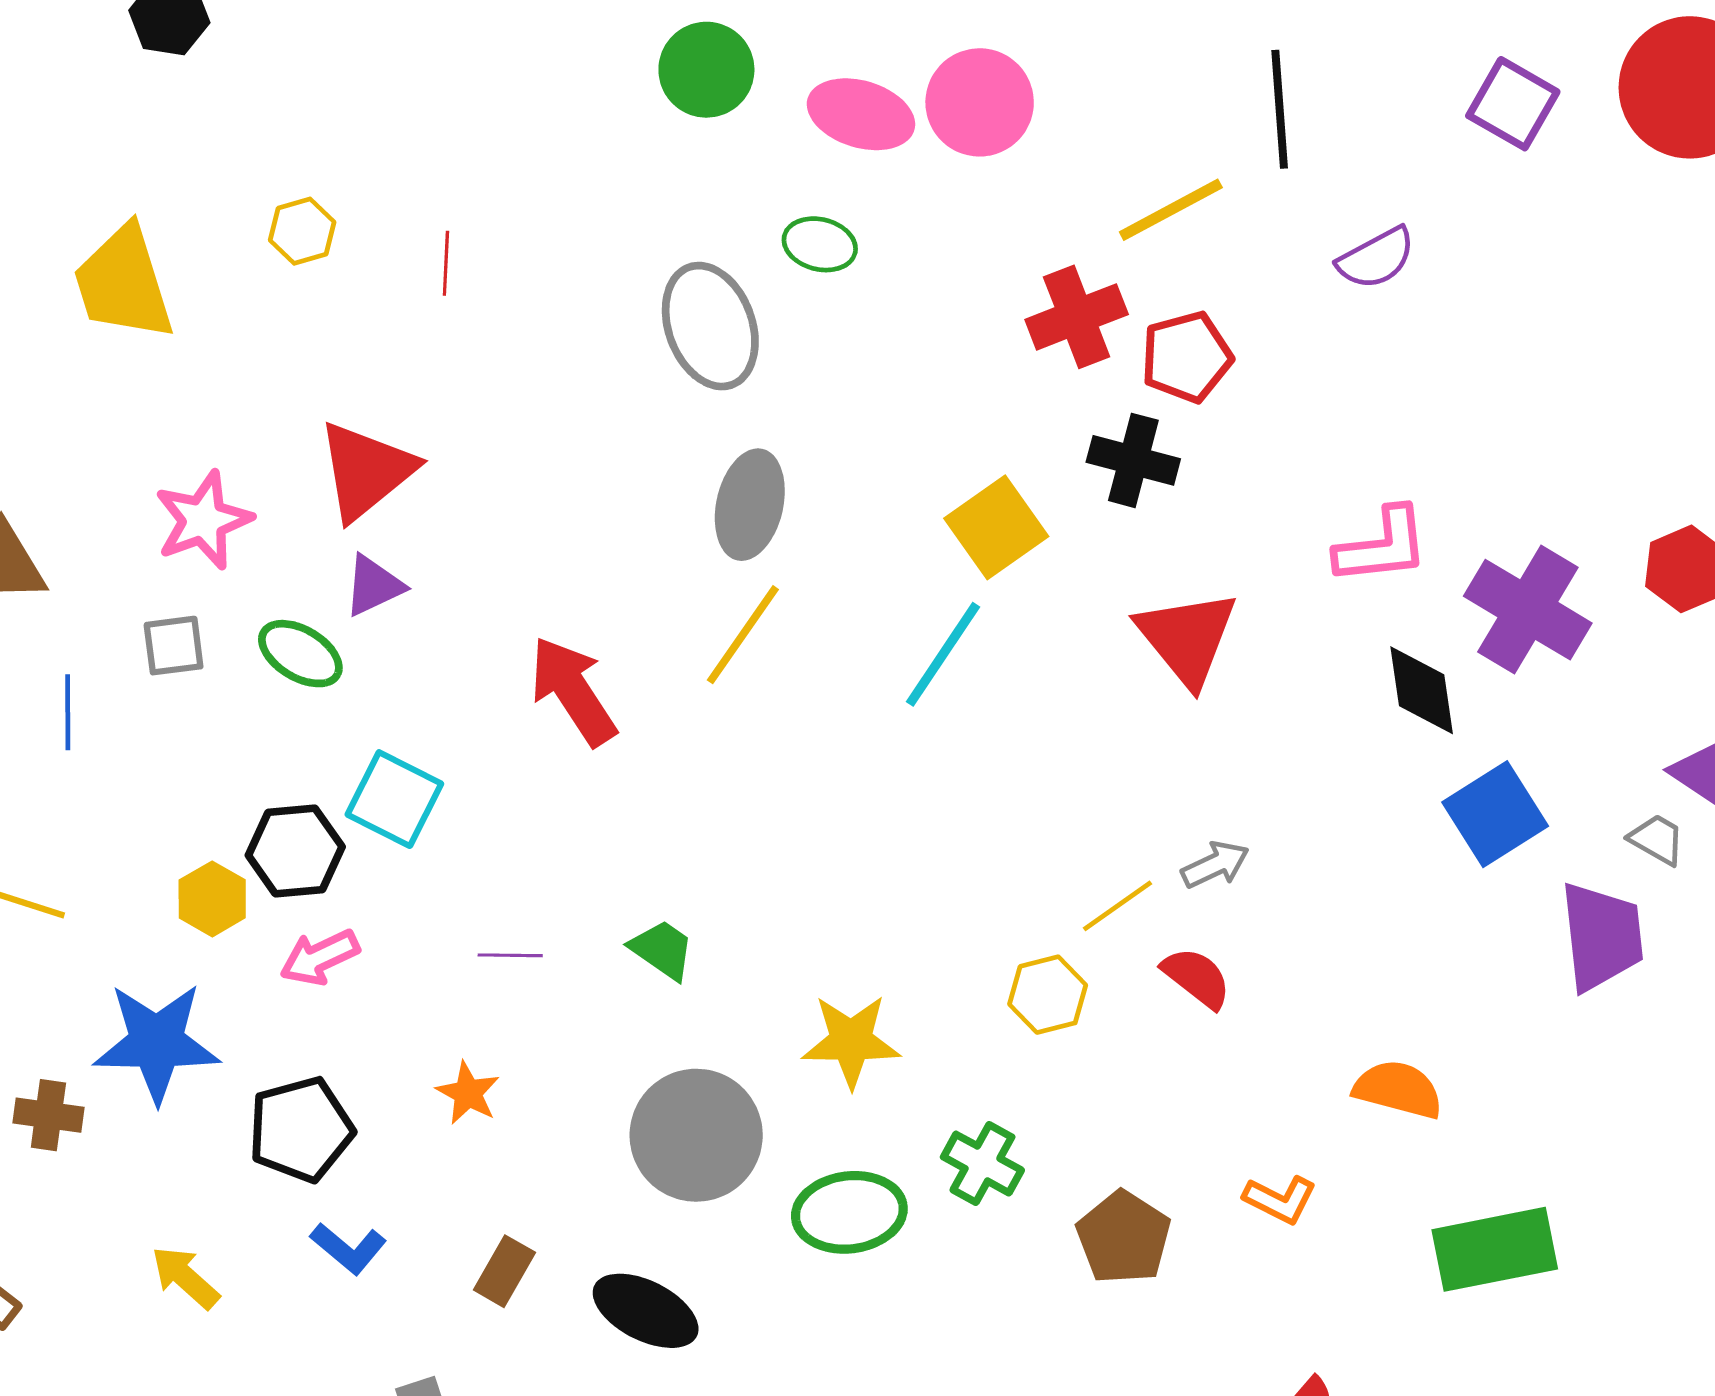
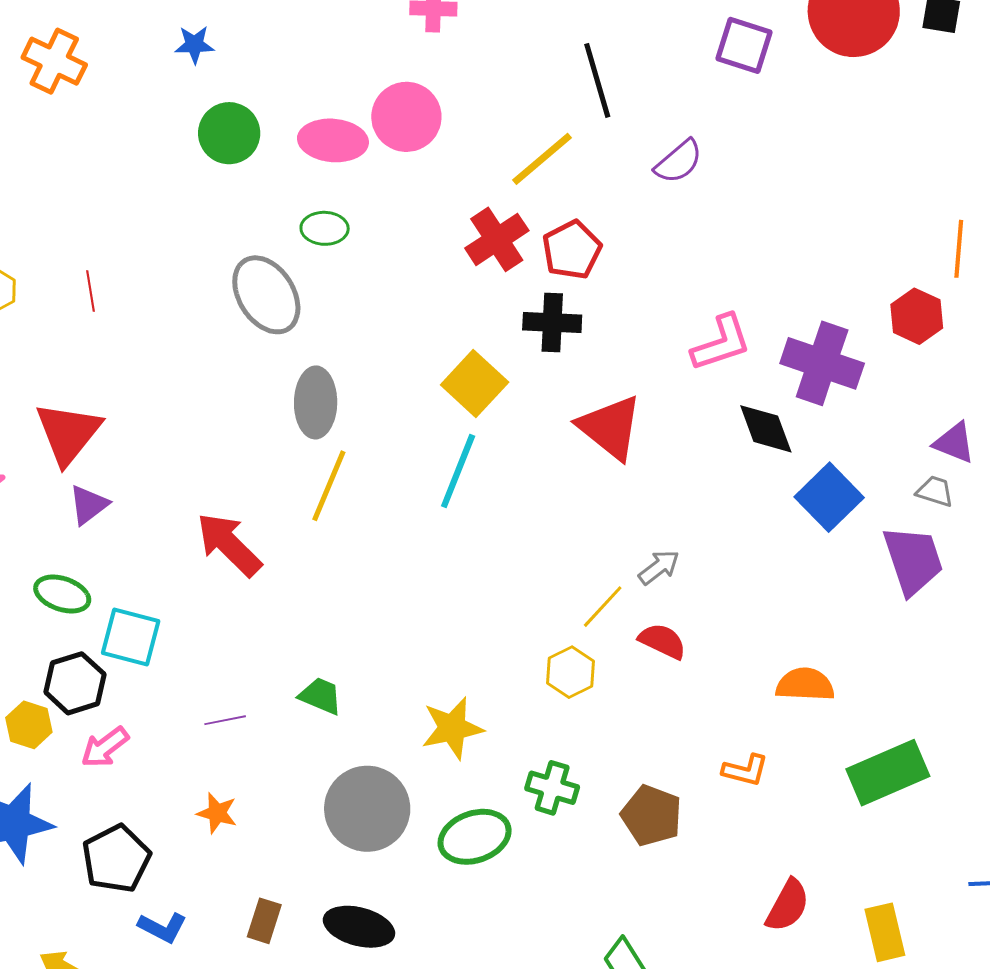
green ellipse: (300, 654) -> (62, 594), moved

